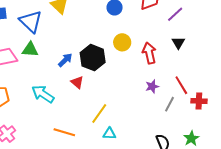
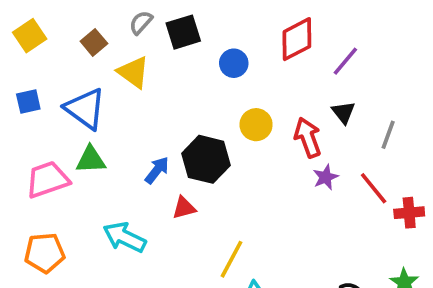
black triangle: (178, 43) -> (343, 112), moved
red triangle: (77, 82) -> (184, 208), turned -48
purple star: (152, 86) -> (326, 177), moved
gray line: (169, 104) -> (388, 135), moved

